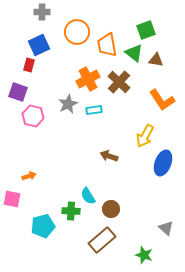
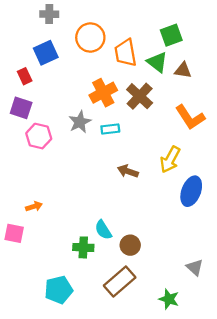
red rectangle: (29, 65) -> (25, 76), moved, turned -40
brown arrow: (109, 156) -> (128, 171), moved
cyan pentagon: (43, 226) -> (59, 290), moved

